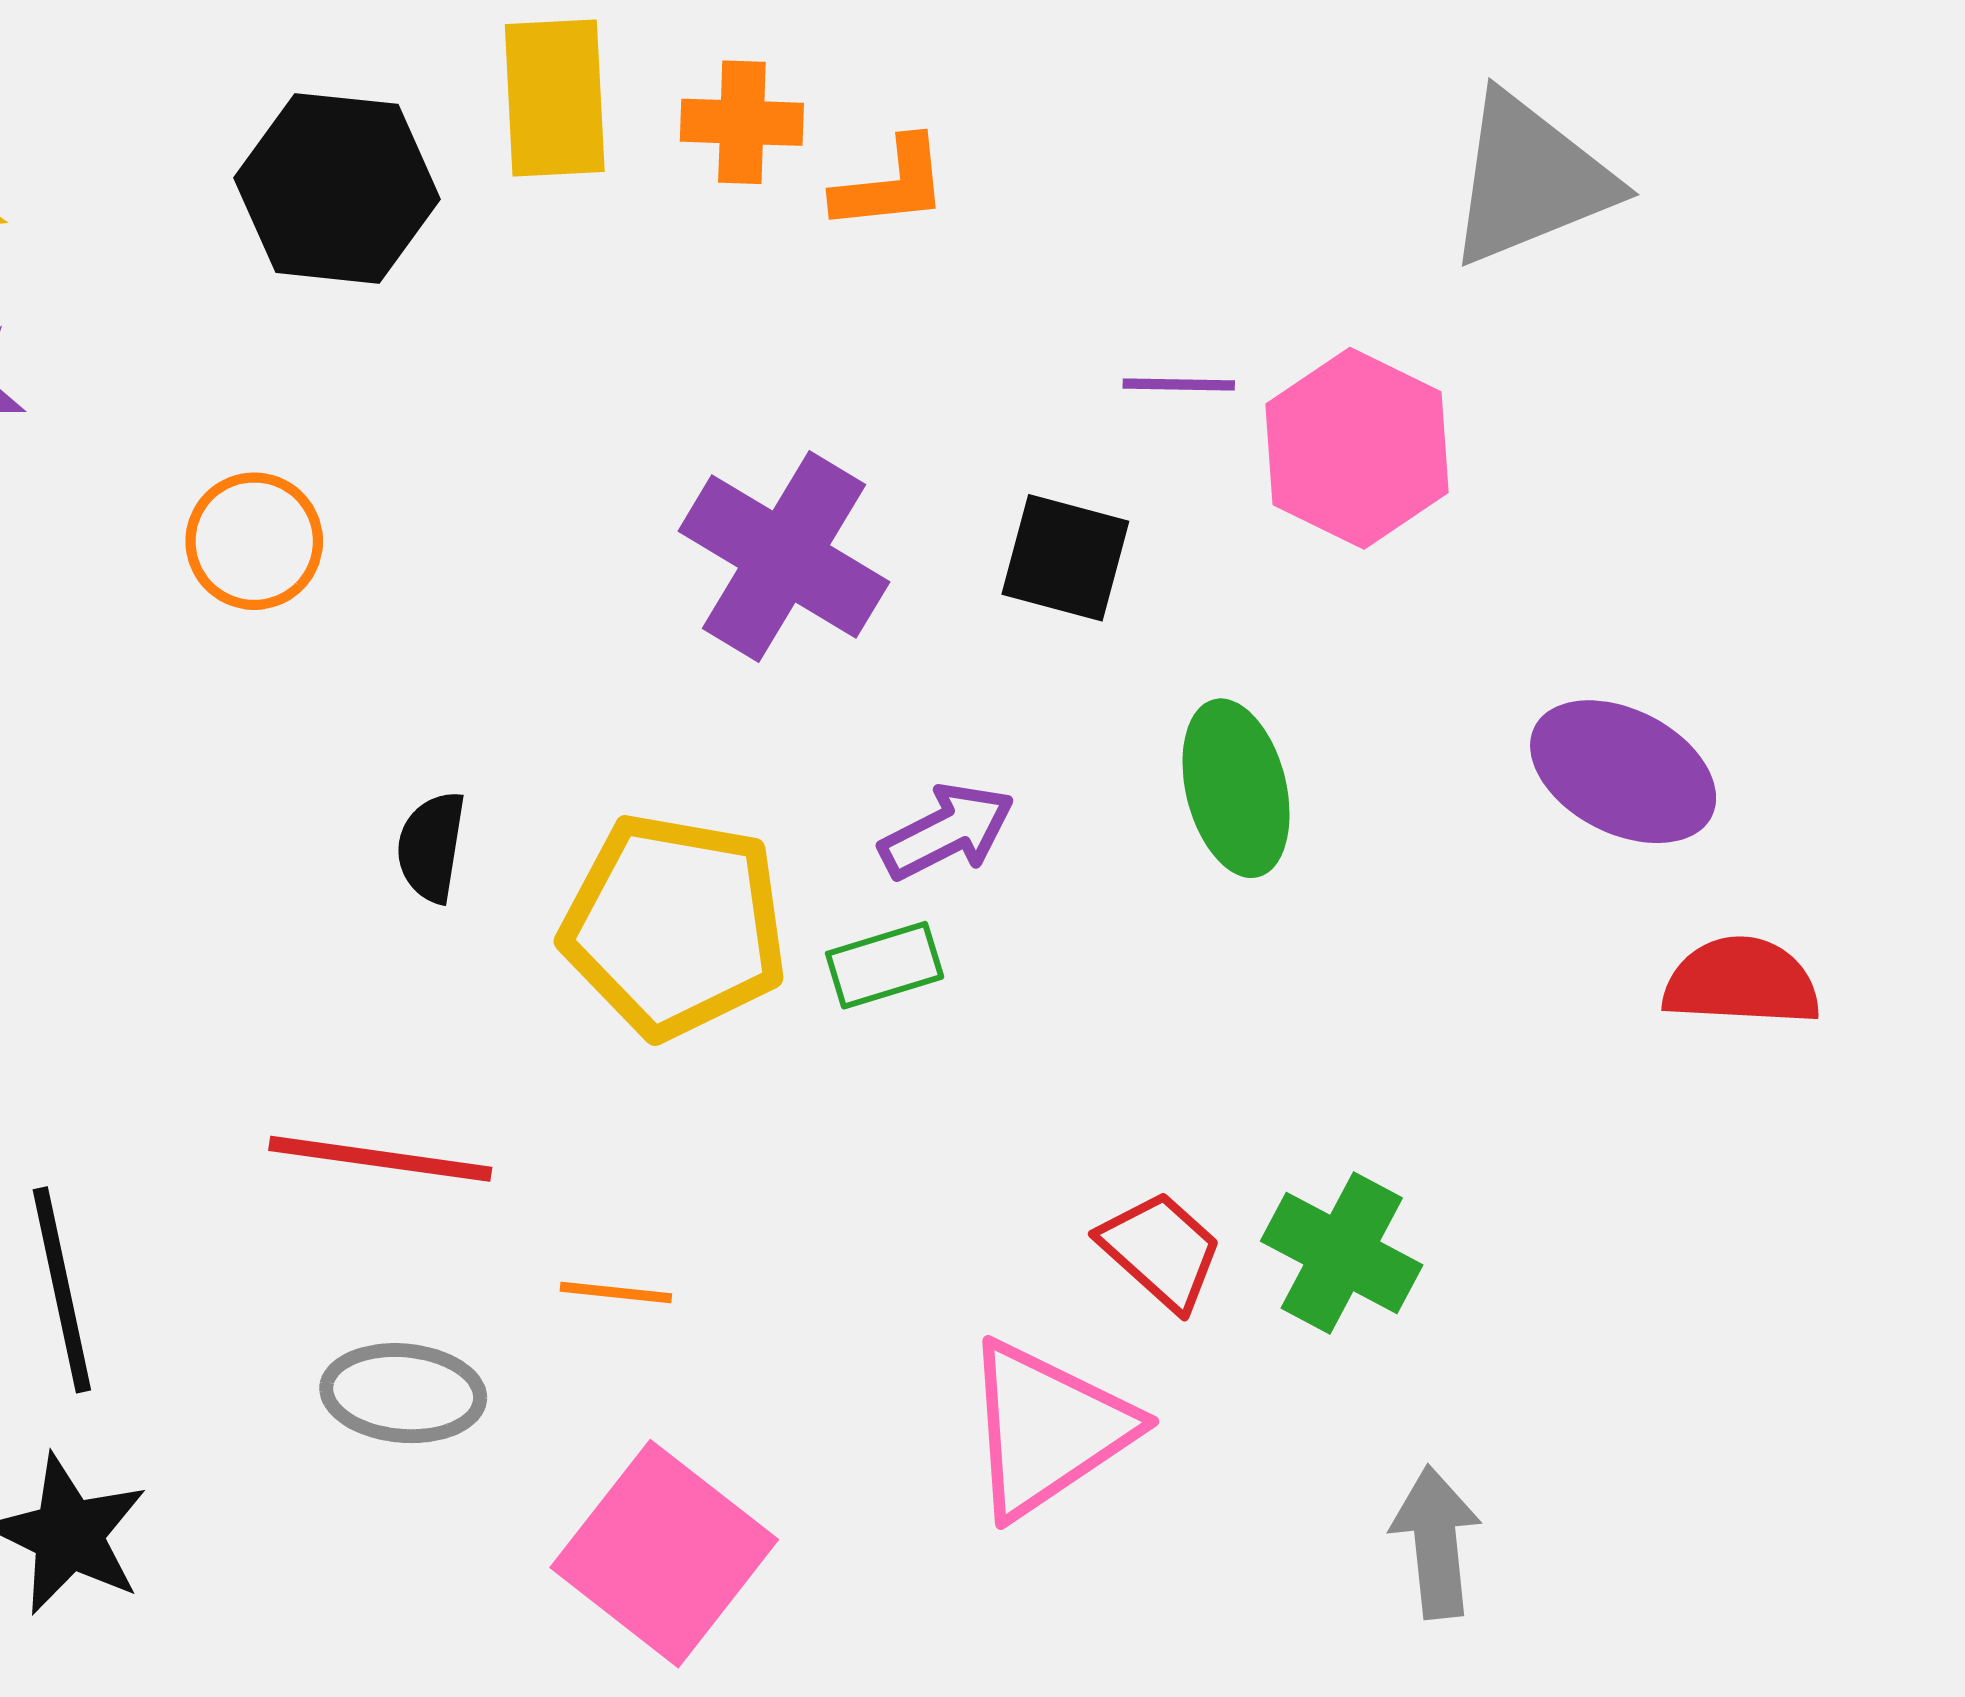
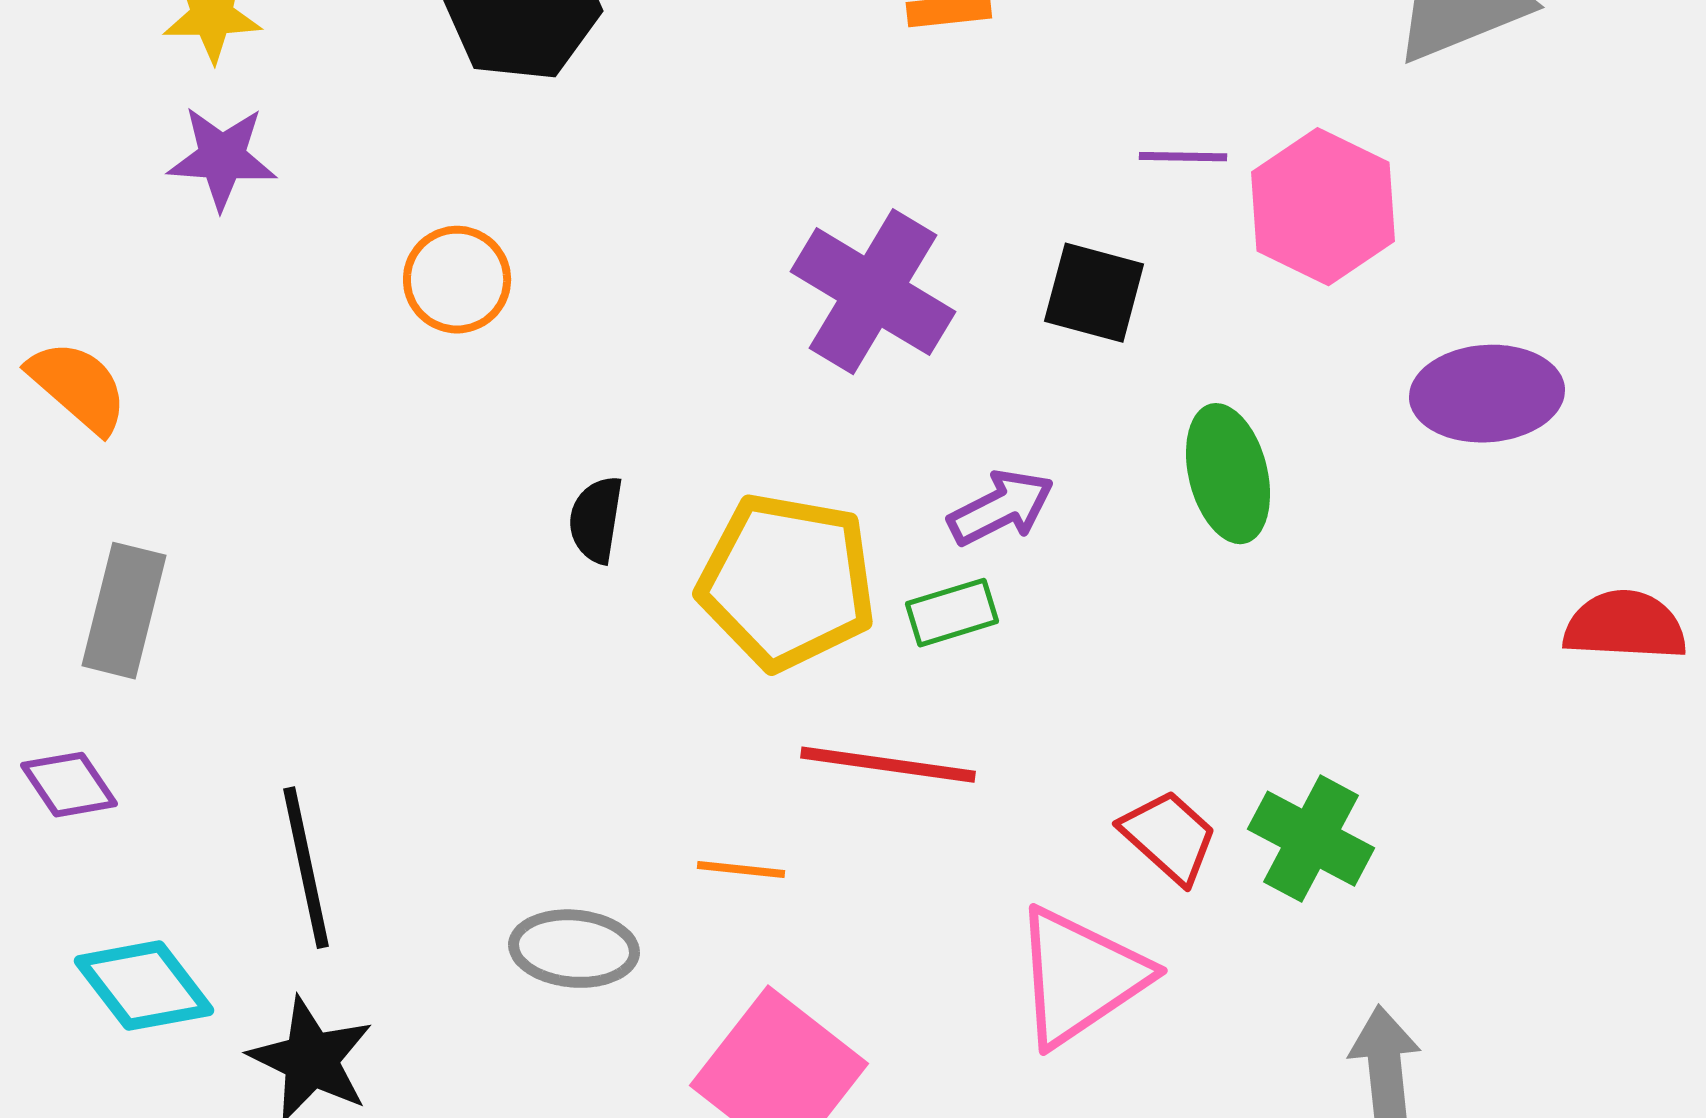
purple ellipse: (1623, 772) -> (1487, 394), moved, turned -31
red line: (380, 1159) -> (888, 765), moved

